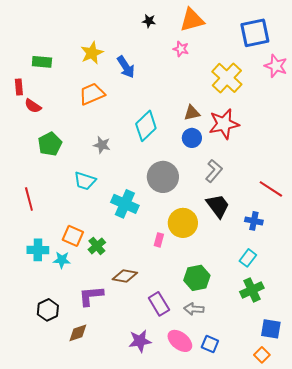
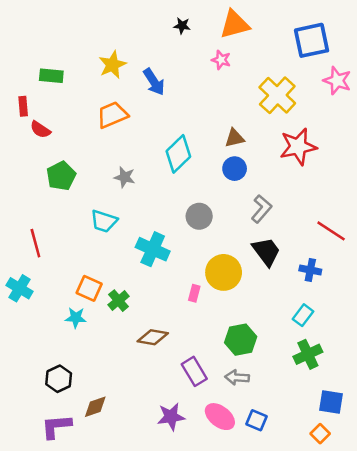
red star: (224, 124) -> (298, 147), moved
gray circle: (163, 177) -> (199, 216), size x0.7
cyan cross: (38, 250) -> (20, 288), moved, turned 30
purple L-shape: (91, 296) -> (56, 426), moved

